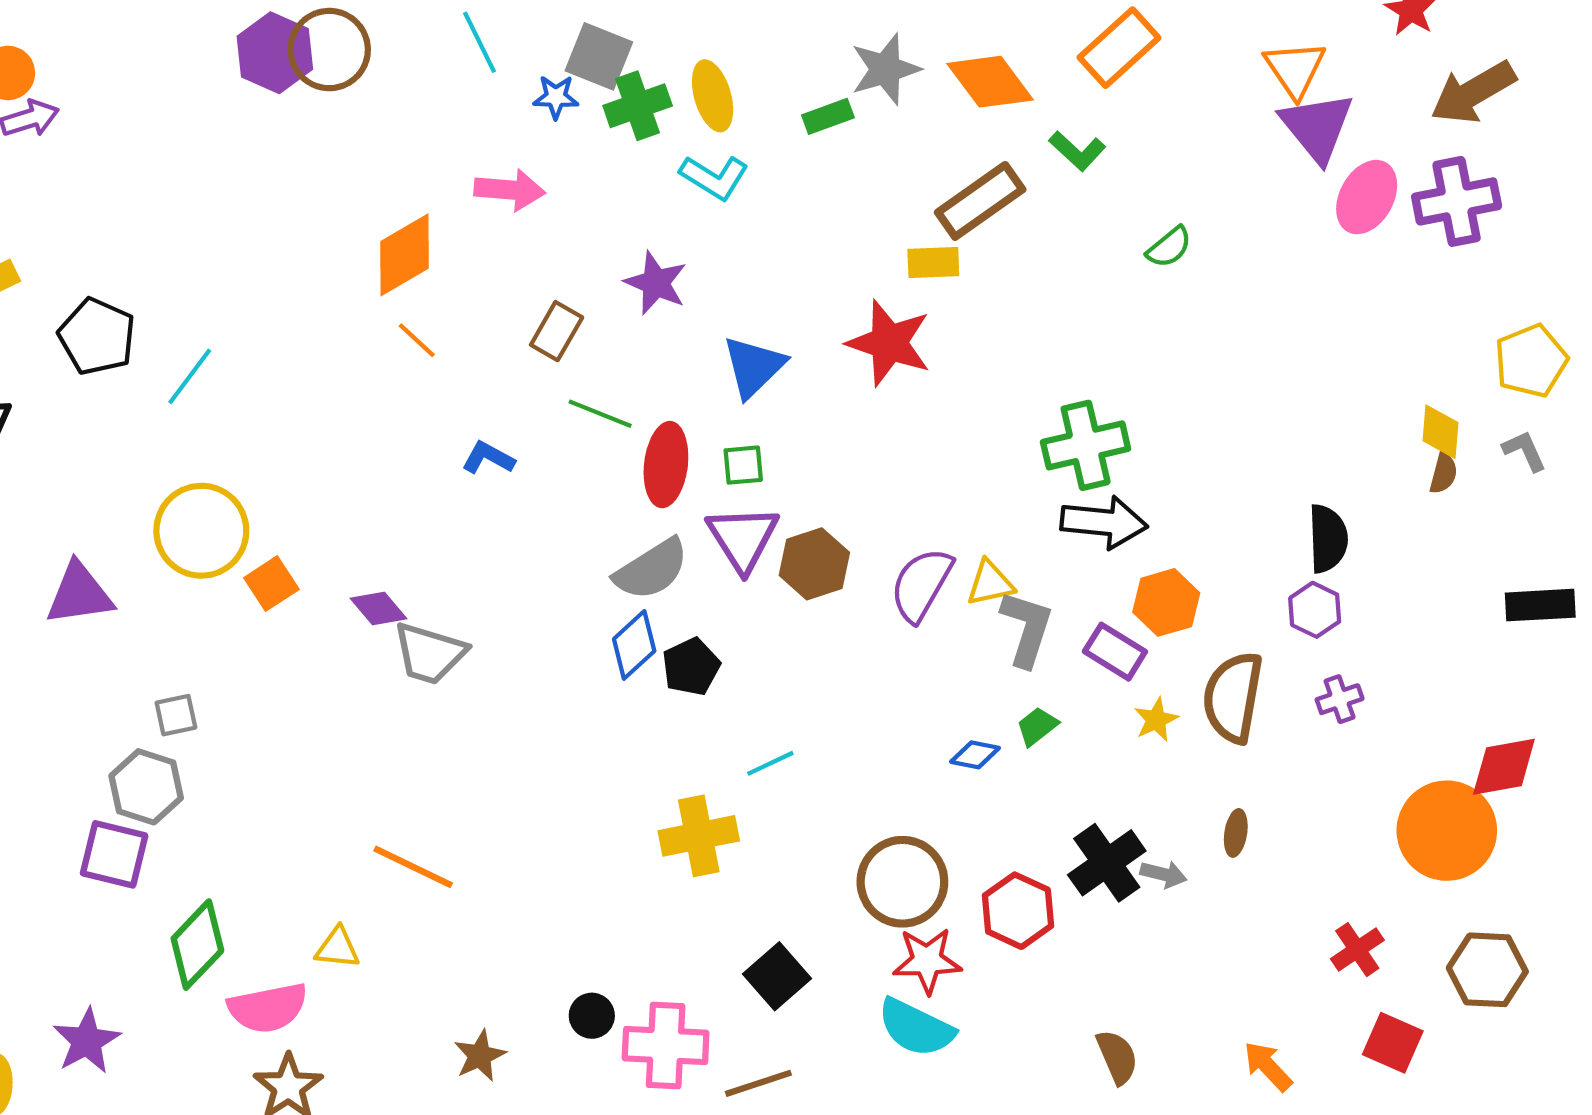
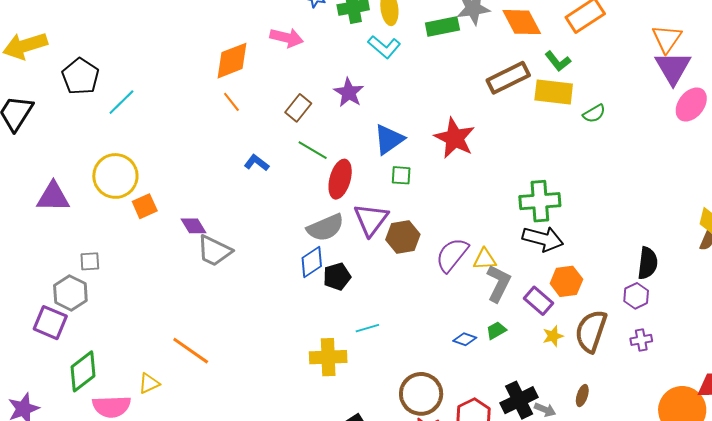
green rectangle: (828, 116) -> (442, 26), size x1.4
yellow rectangle: (933, 263) -> (554, 92), moved, size x1.5
green square: (743, 465) -> (401, 175), moved
yellow triangle: (338, 948) -> (149, 383), turned -40

